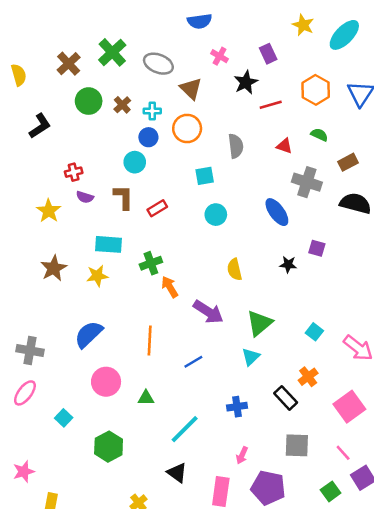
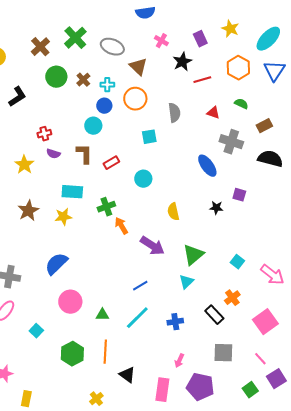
yellow star: (303, 25) -> (230, 29), moved
cyan ellipse: (344, 35) -> (268, 39), moved
cyan circle: (216, 215) -> (143, 179), moved
orange line: (150, 341) -> (105, 352), moved
cyan line: (185, 429) -> (137, 318), moved

